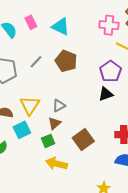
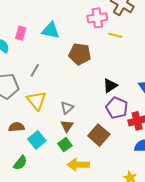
pink rectangle: (31, 22) -> (21, 33), turned 56
brown pentagon: (66, 61) -> (80, 54), moved
purple pentagon: (110, 71) -> (117, 108), moved
yellow triangle: (30, 105) -> (37, 100), moved

